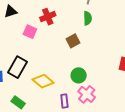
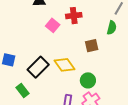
black rectangle: (17, 67) -> (38, 67), moved
yellow diamond: (43, 81) -> (64, 65), moved

